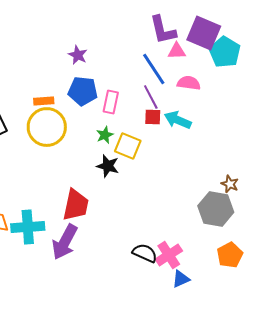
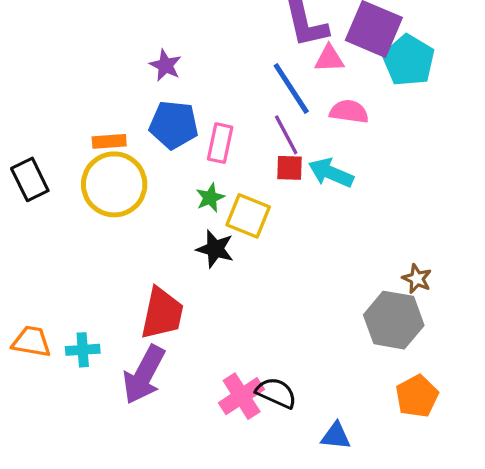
cyan cross: (28, 227) -> (83, 350), size x0.6
pink cross: (169, 255) -> (242, 396), moved
blue triangle: (181, 279) -> (336, 436), turned 30

